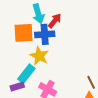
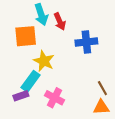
red arrow: (55, 21) -> (60, 21), turned 119
blue cross: (45, 34) -> (86, 42), moved

